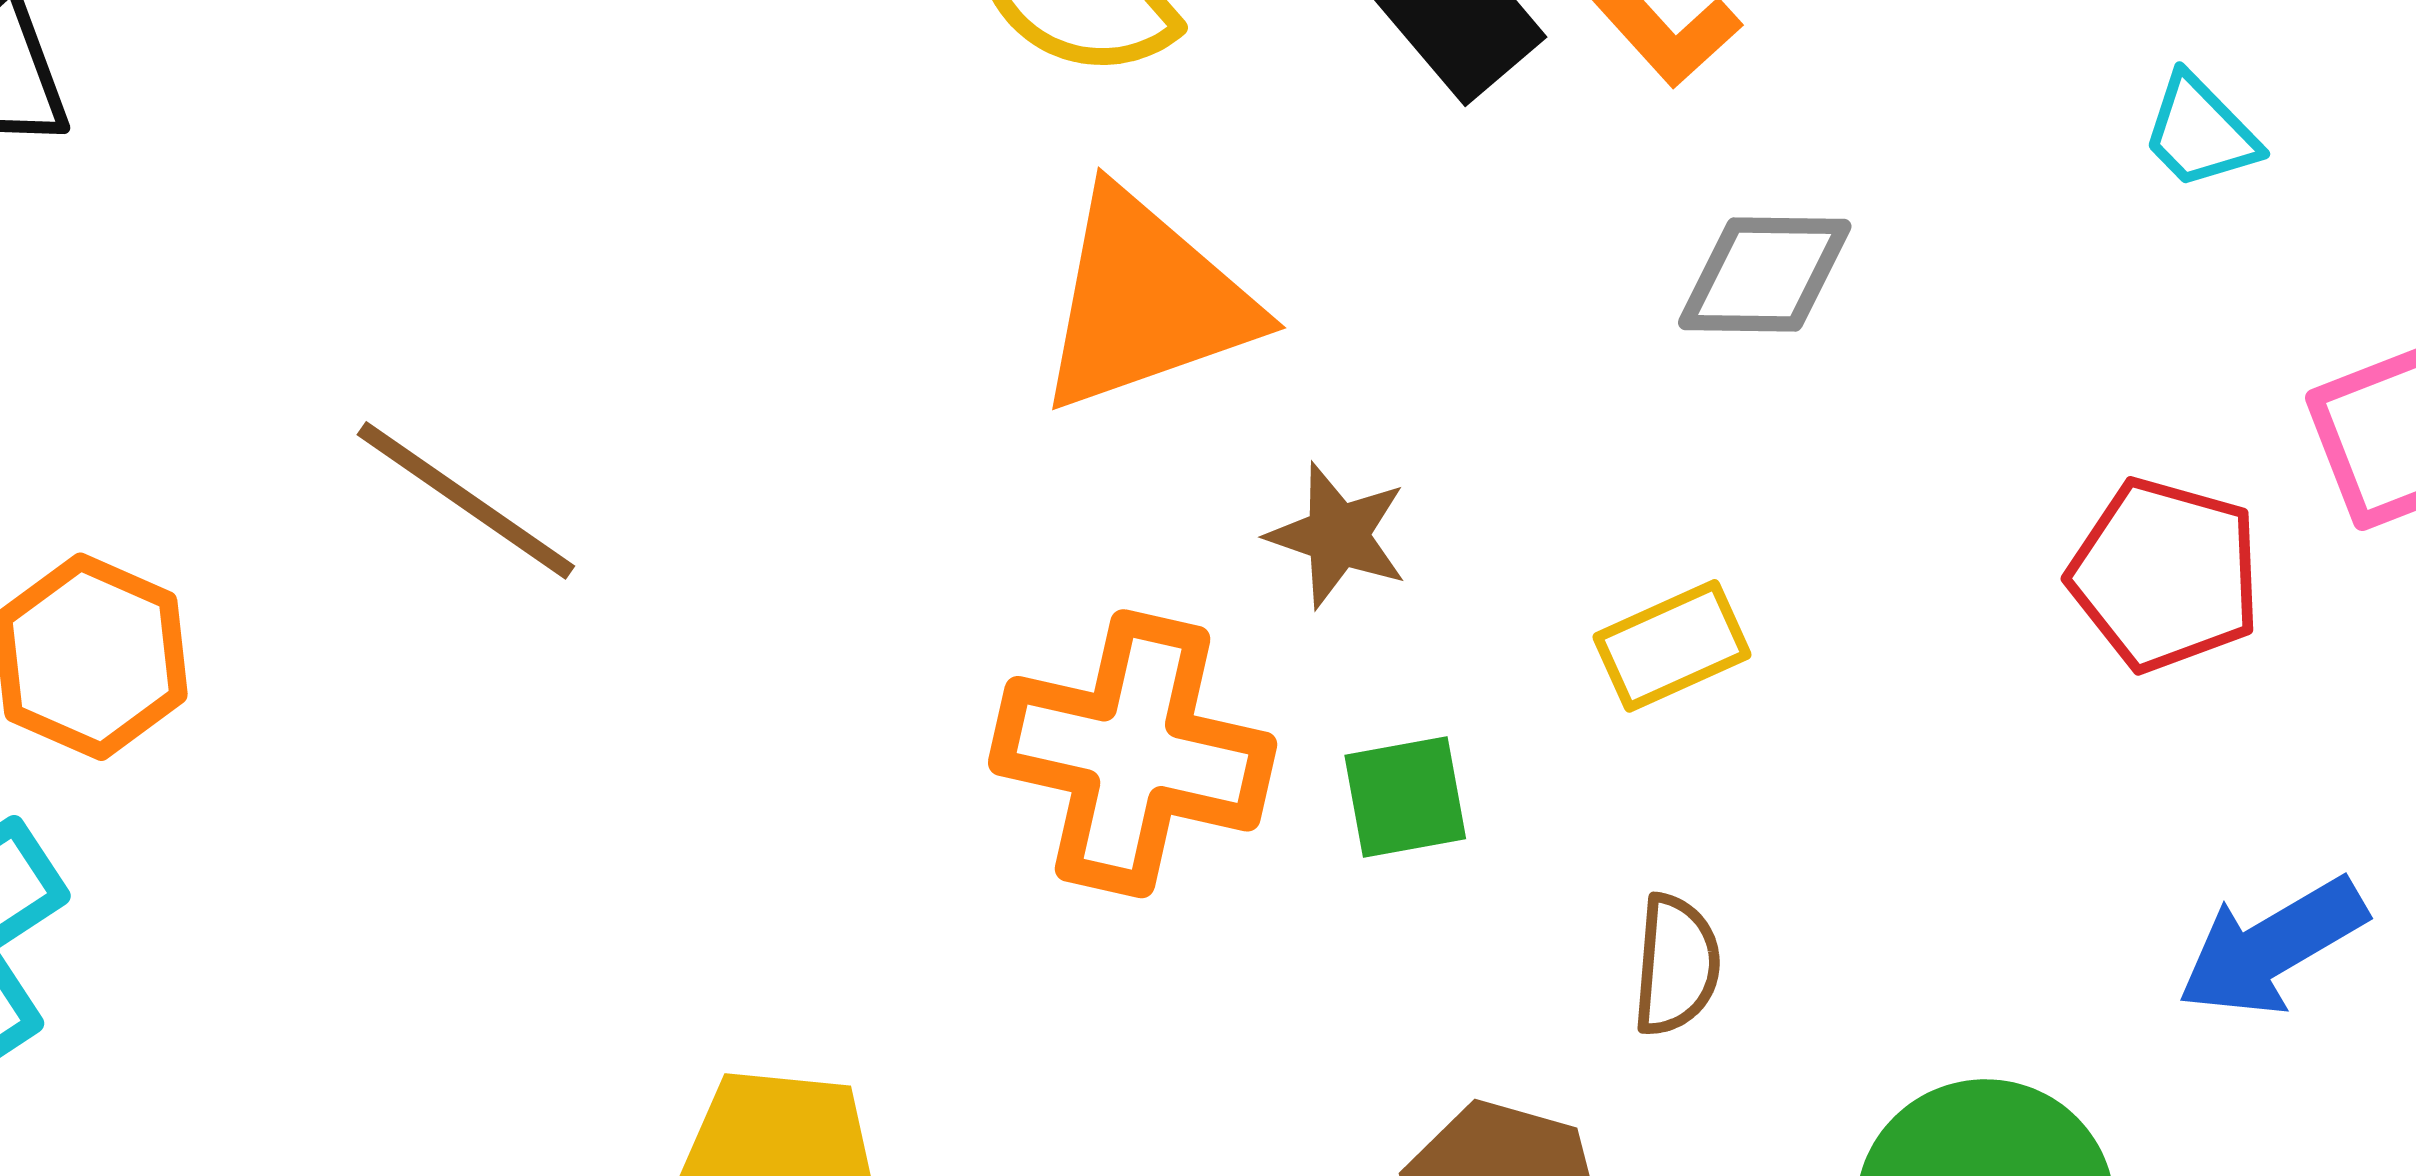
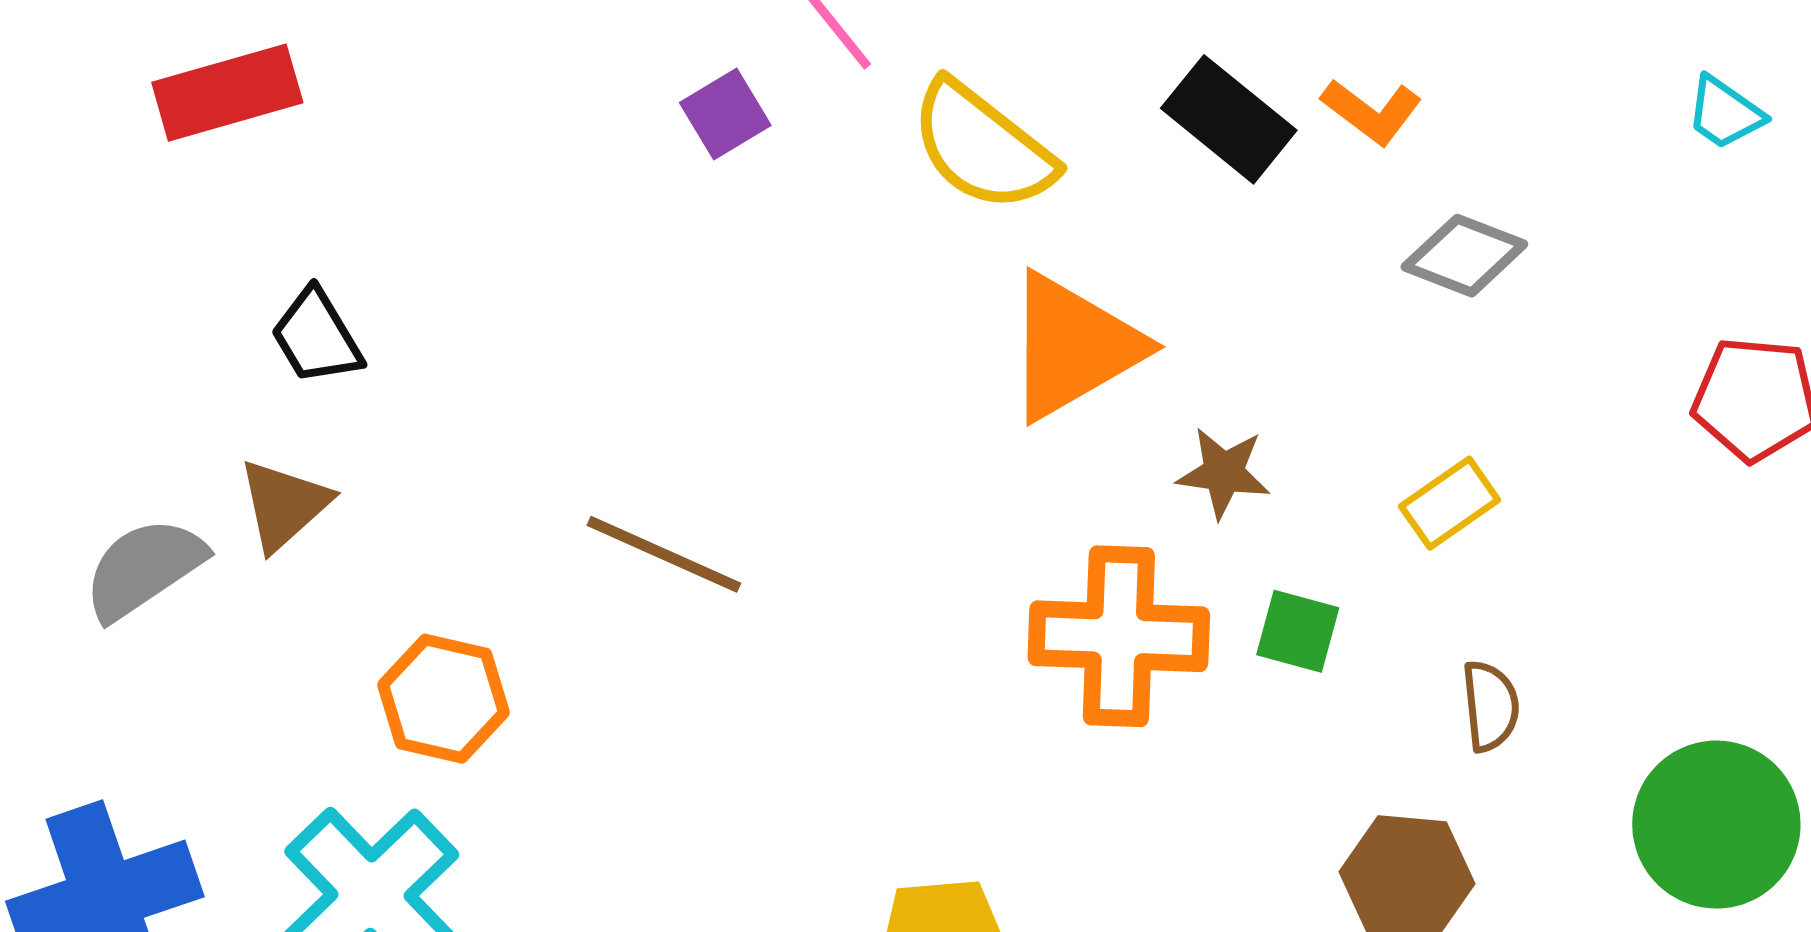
gray diamond: (1765, 275) -> (1464, 256), turned 31
green square: (1405, 797) -> (1298, 631), turned 36

